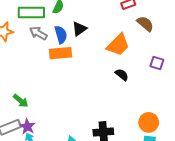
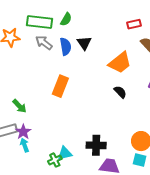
black triangle: (79, 29) -> (84, 43), turned -35
orange rectangle: (60, 53) -> (60, 86), moved, turned -70

